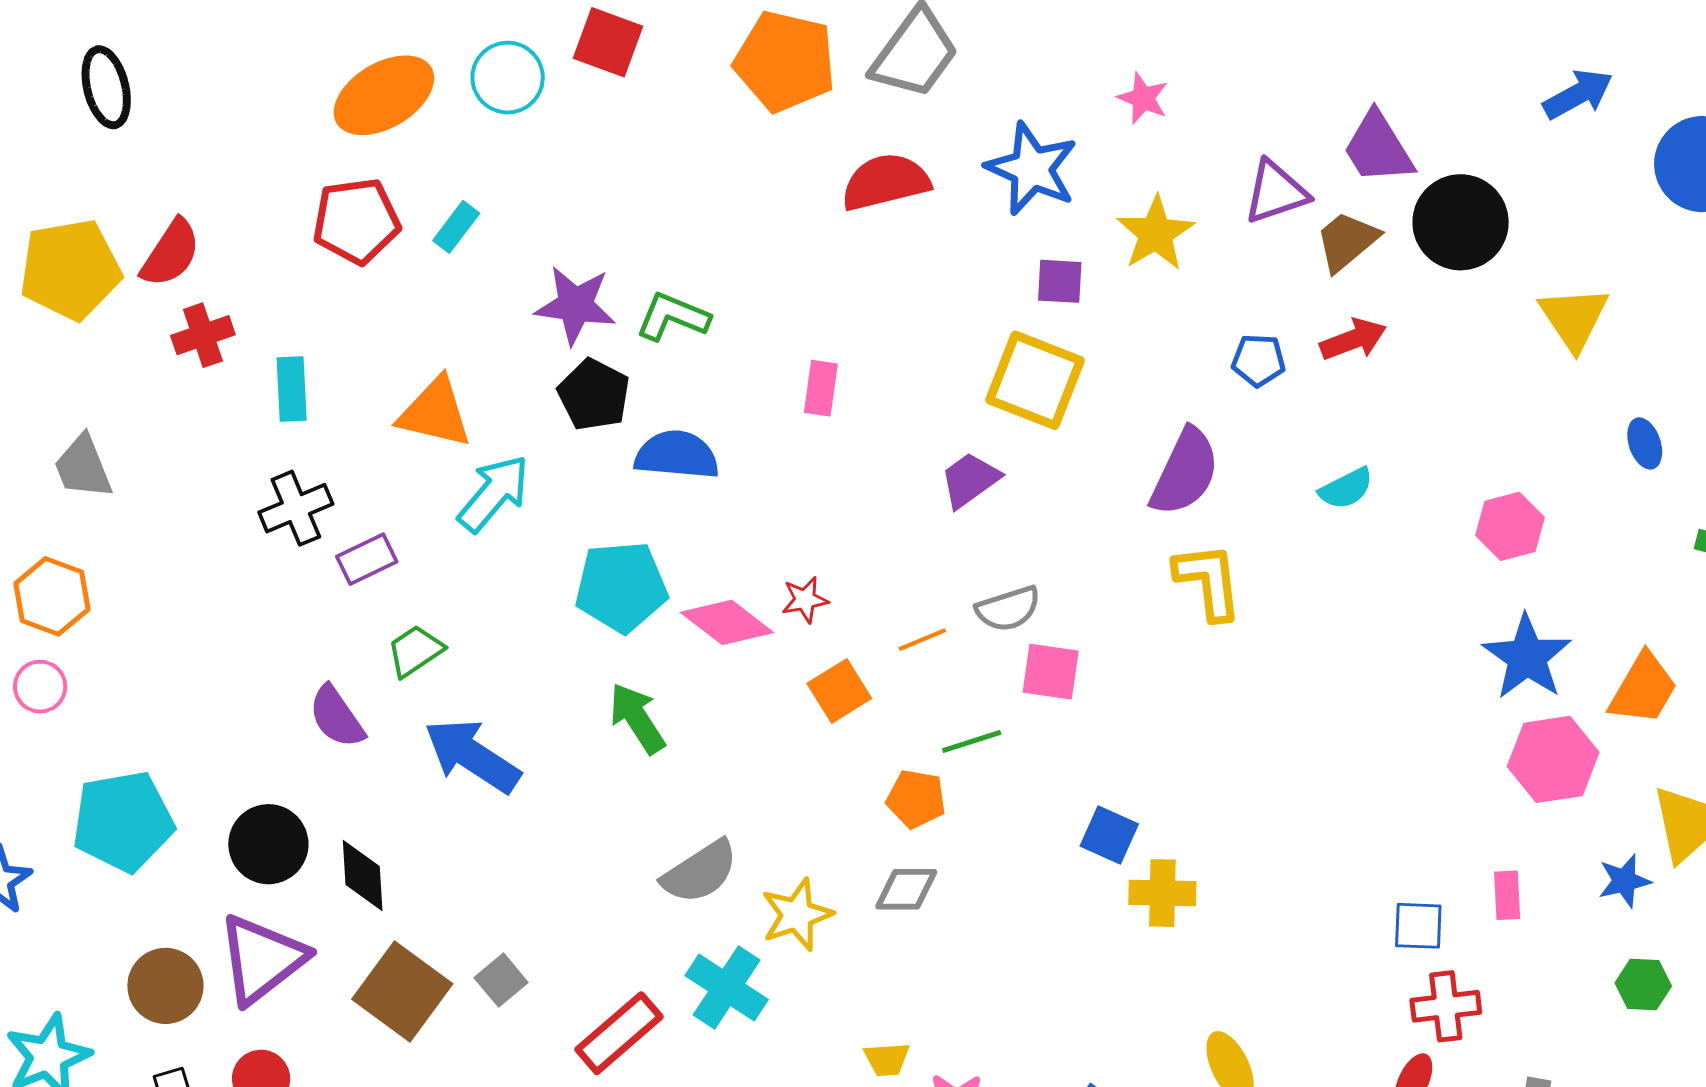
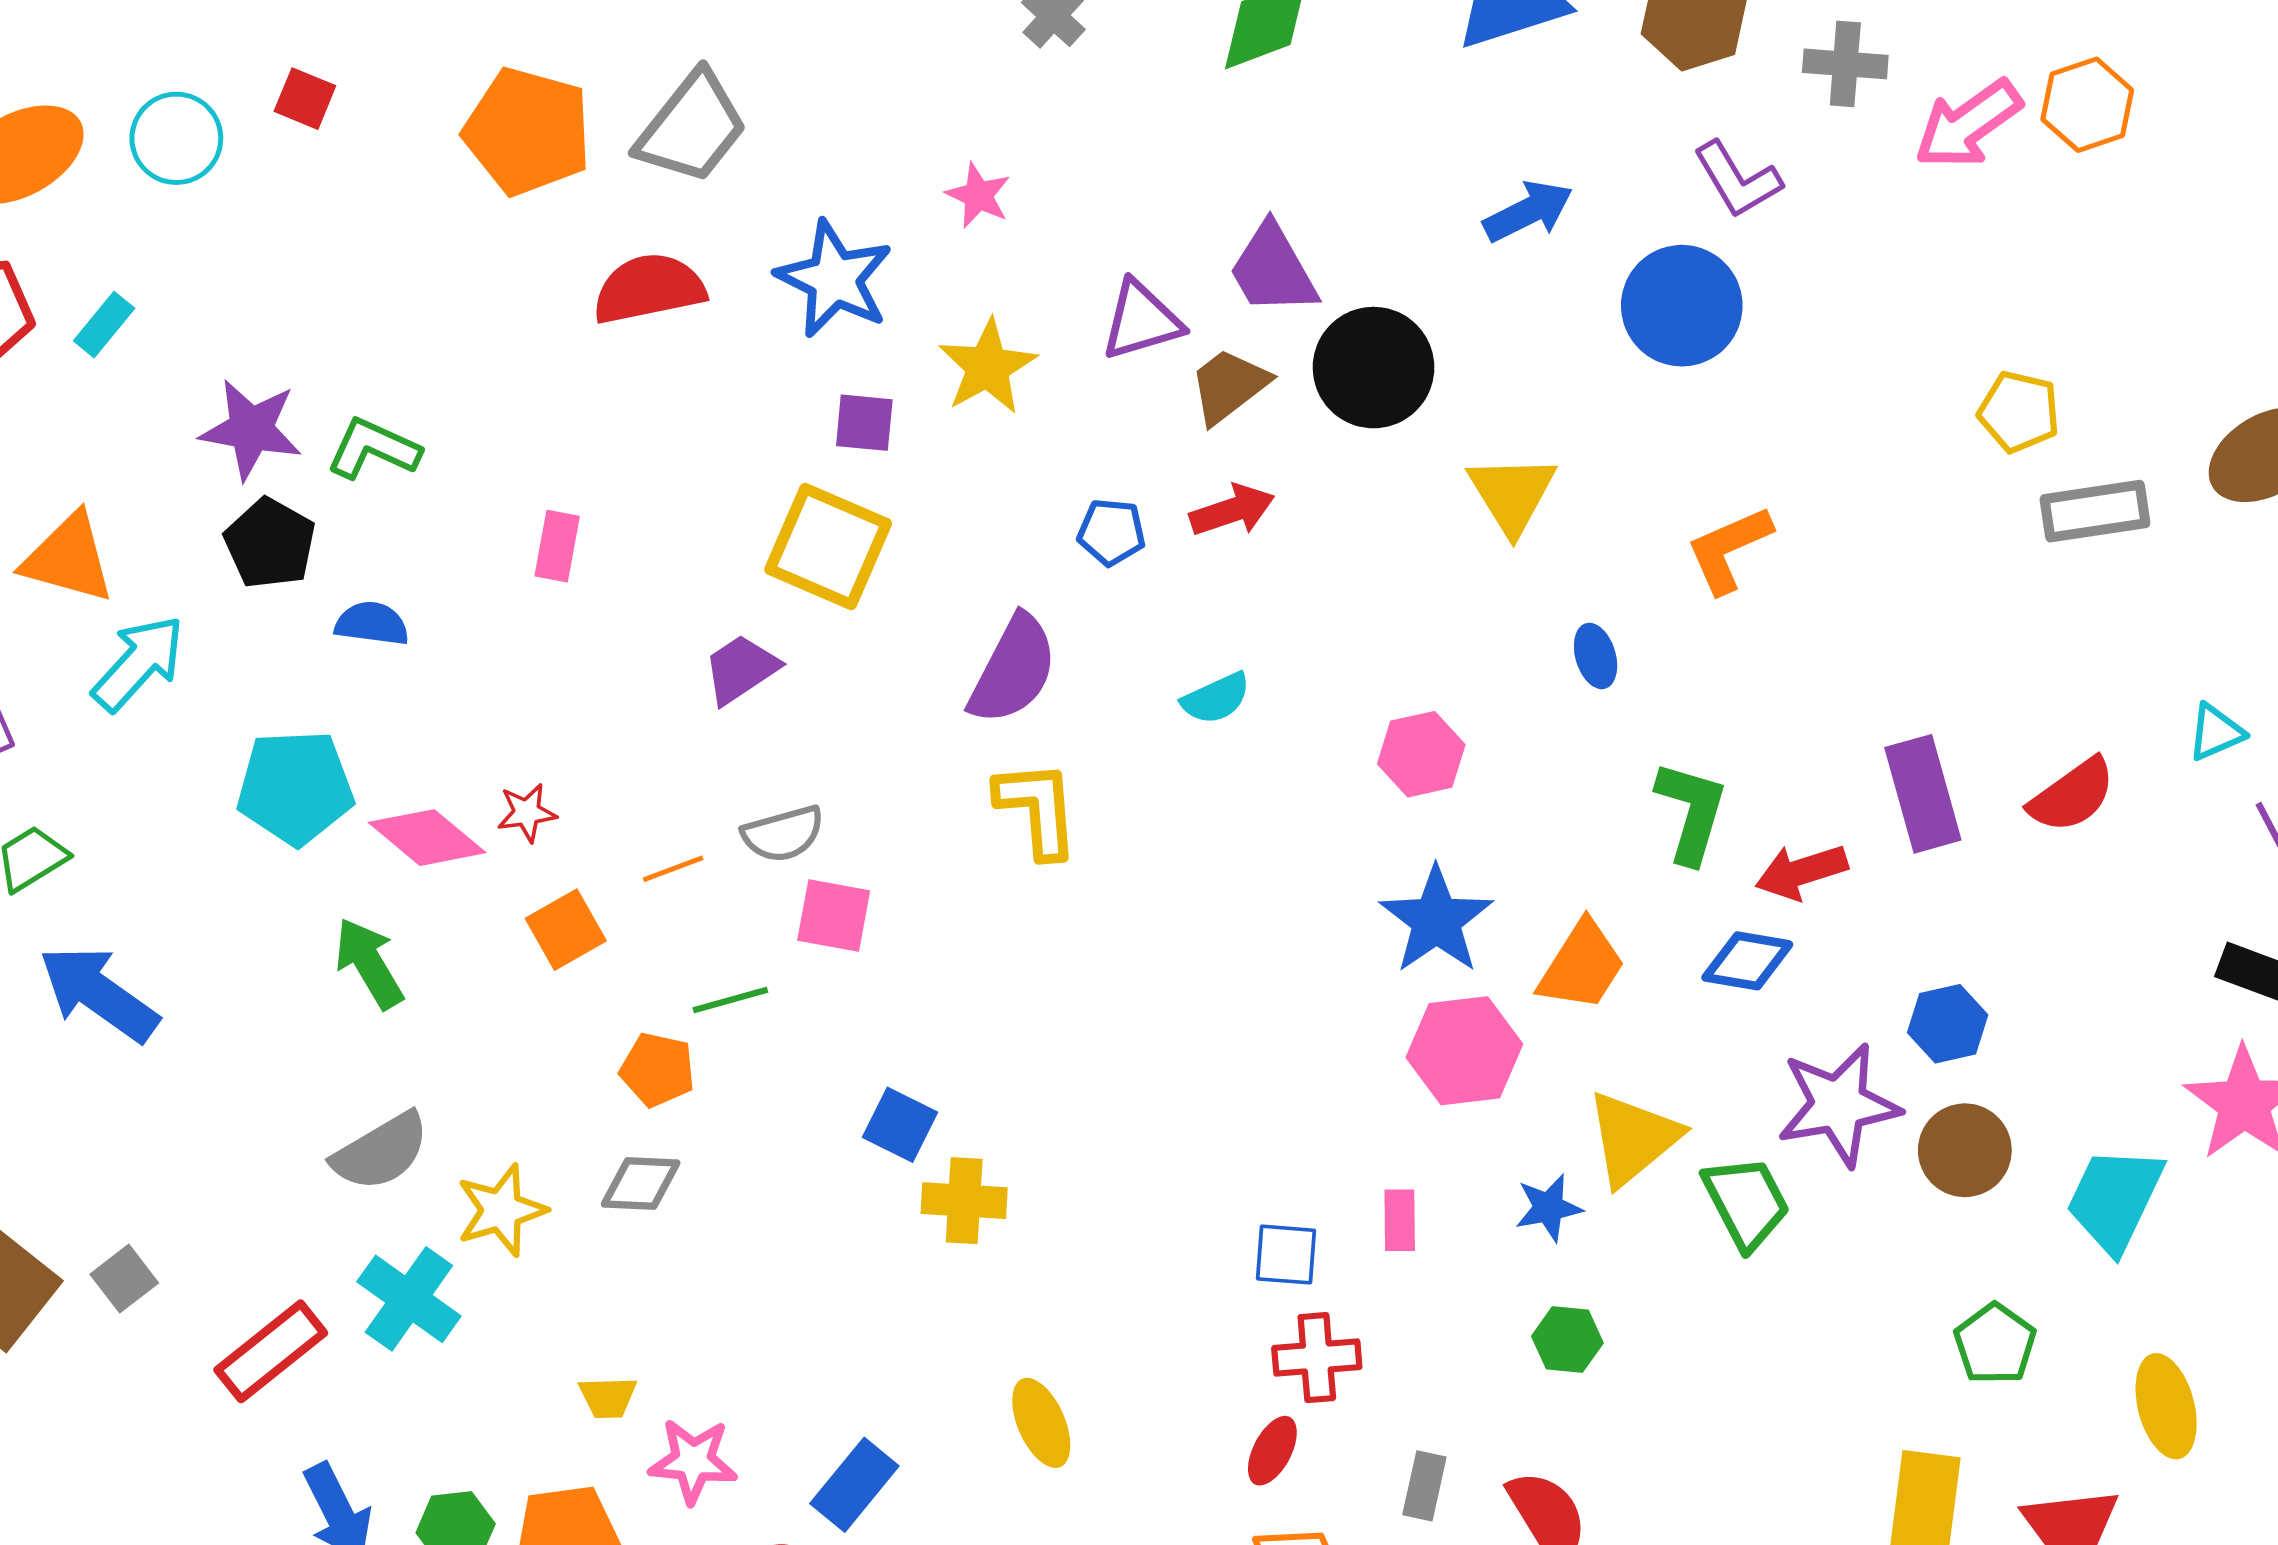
red square: (608, 42) -> (305, 99), size x0.7
blue semicircle: (677, 455) -> (372, 624), size x0.7
green arrow: (637, 718) -> (369, 963), moved

